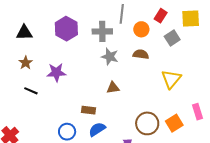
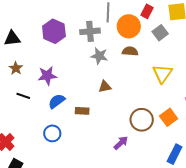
orange circle: (141, 29) -> (129, 26), size x1.5
blue semicircle: (97, 129) -> (57, 101), moved
blue circle: (67, 132) -> (52, 133), moved

